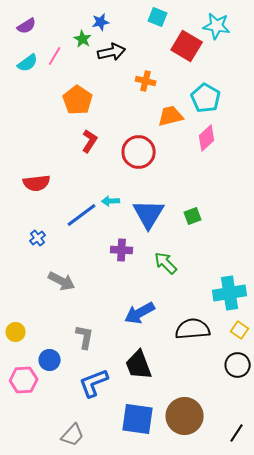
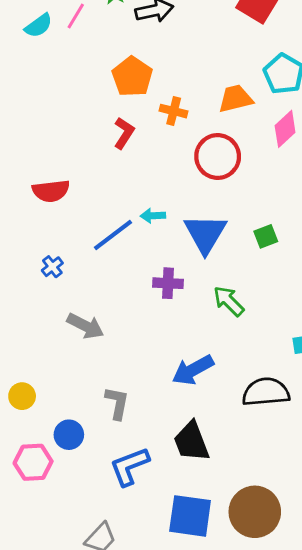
orange cross: (146, 81) -> (174, 111), moved
orange pentagon: (78, 100) -> (132, 77), moved
red circle: (139, 152) -> (218, 156), moved

